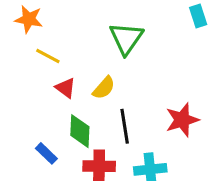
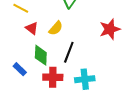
red star: (182, 120) -> (110, 29), moved
black line: (125, 126) -> (69, 52), turned 30

